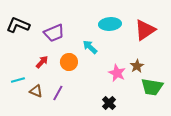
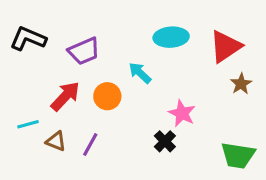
red arrow: (42, 62) -> (65, 96), size x1.5
brown star: (137, 66) -> (241, 84), moved
green trapezoid: (152, 87) -> (238, 155), moved
black cross: (109, 103) -> (165, 141), moved

